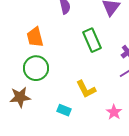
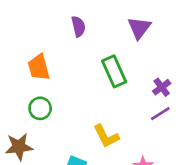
green circle: (36, 68) -> (40, 108), size x0.7

